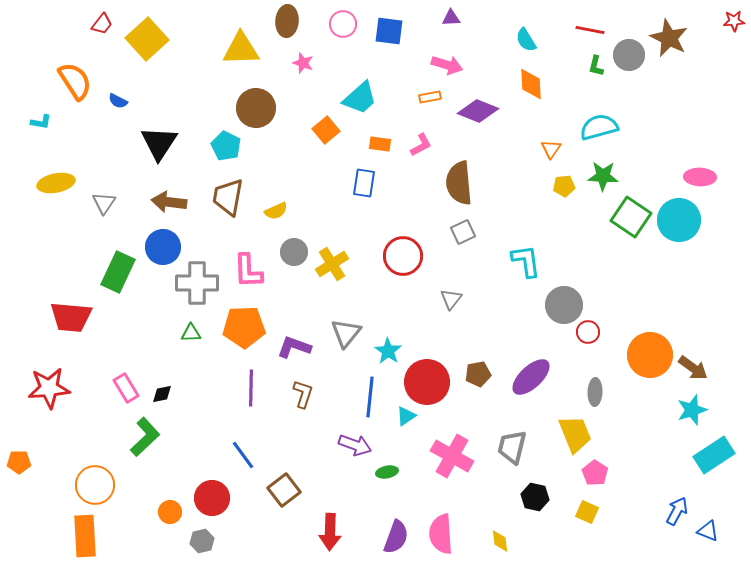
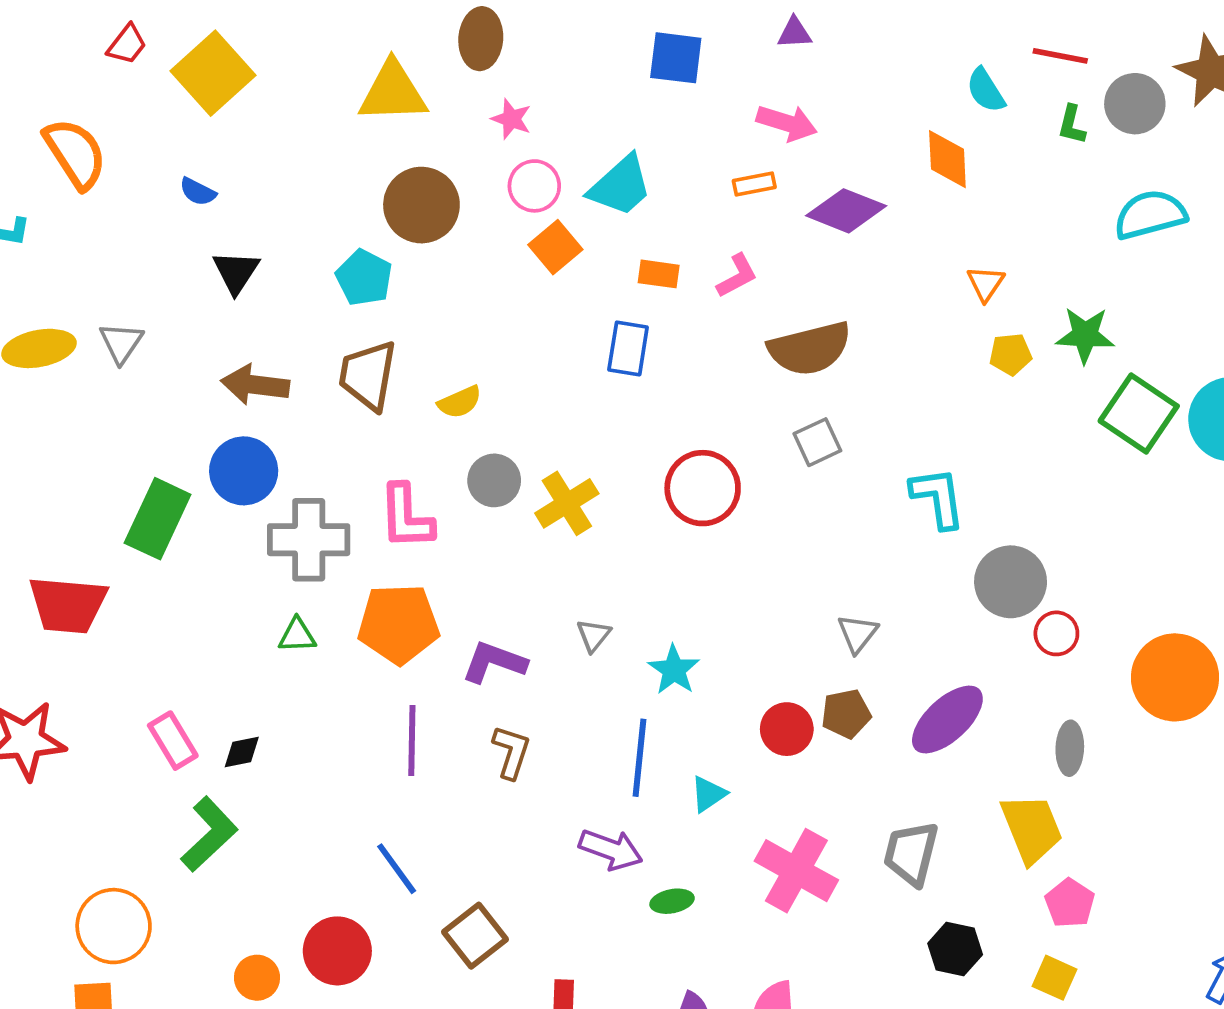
pink circle: (343, 24) -> (534, 186), moved
cyan semicircle: (526, 40) -> (986, 90), moved
blue semicircle: (118, 101) -> (198, 192), moved
cyan semicircle: (599, 127) -> (1150, 215), moved
black triangle: (159, 143) -> (236, 272), size x0.7
brown semicircle: (459, 183) -> (810, 348), turned -99
gray triangle: (104, 203) -> (121, 343), moved
gray triangle: (451, 299) -> (858, 633), moved
gray triangle: (346, 333) -> (594, 635), size x0.6
red circle: (427, 382) -> (787, 729), moved, size x0.6

